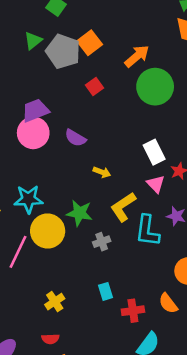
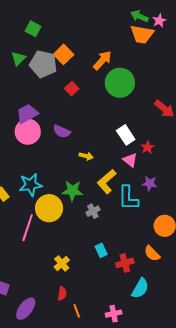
red semicircle: (50, 339) -> (62, 293), turned -72

